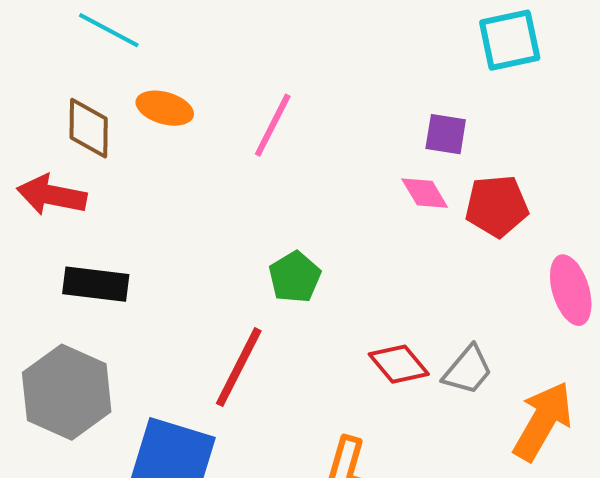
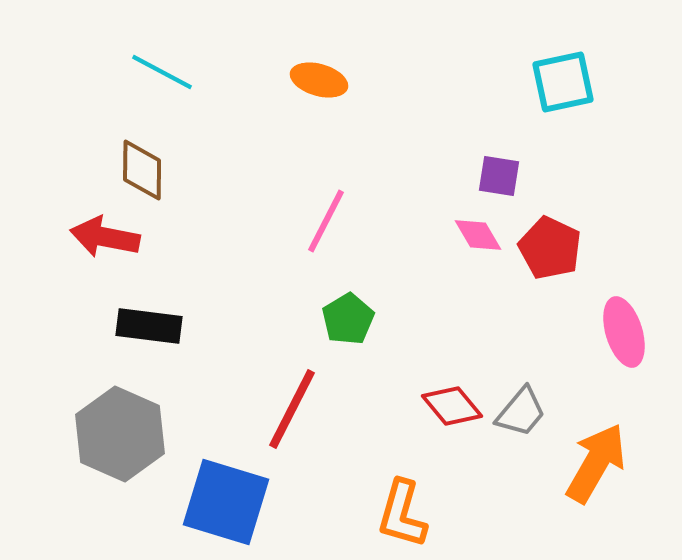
orange ellipse: (165, 108) -> (319, 80), moved
pink line: (273, 125) -> (326, 221), moved
red pentagon: (497, 206) -> (550, 248), turned 30

